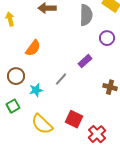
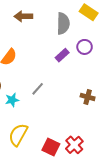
purple rectangle: (85, 61) -> (62, 55), moved
red square: (74, 119) -> (51, 147), moved
yellow semicircle: (42, 124) -> (18, 135), turned 75

